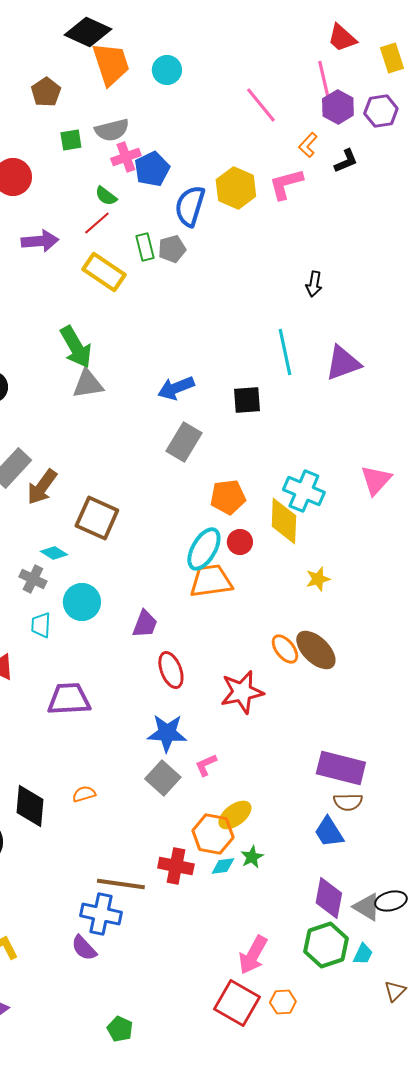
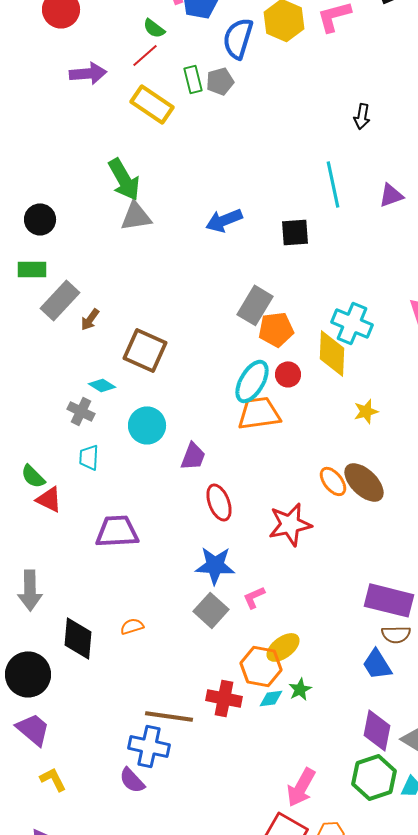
purple triangle: (343, 363) -> (391, 195), size x0.7
gray rectangle: (184, 442) -> (255, 305), moved
brown arrow: (42, 487) -> (90, 319), size x0.6
cyan circle: (82, 602) -> (147, 425), moved

